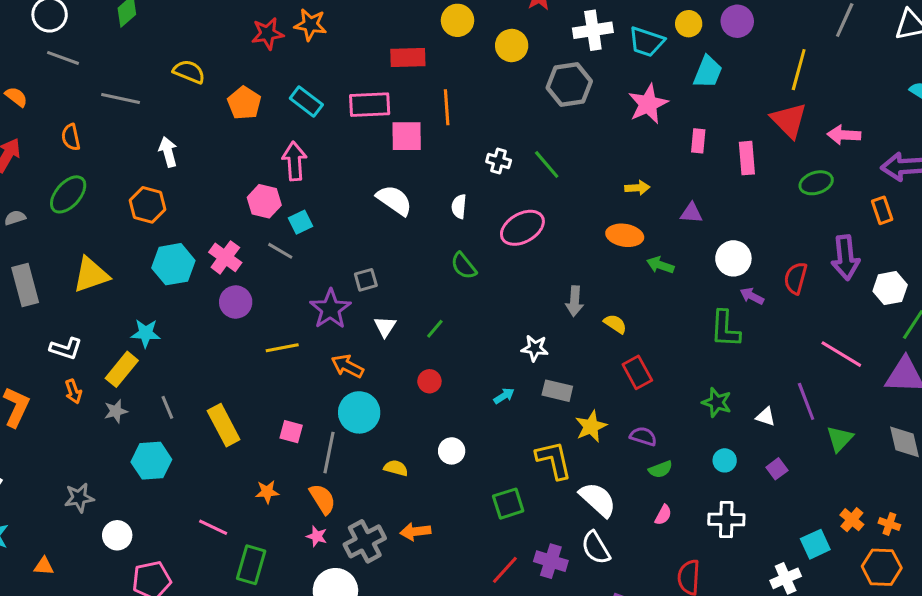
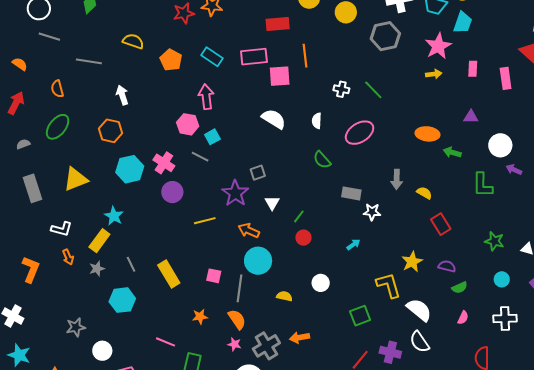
cyan trapezoid: (708, 72) -> (463, 23), moved
yellow arrow: (637, 188) -> (434, 74), moved
green line: (435, 329) -> (299, 216), moved
green L-shape: (725, 329) -> (483, 185), moved
cyan star: (146, 333) -> (114, 216), turned 30
gray rectangle: (557, 391) -> (351, 193), moved

